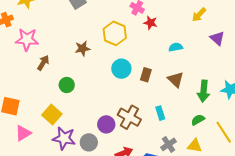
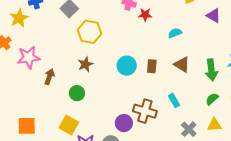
yellow hexagon: (115, 33) -> (89, 32), moved
brown star: (82, 49) -> (85, 64), moved

